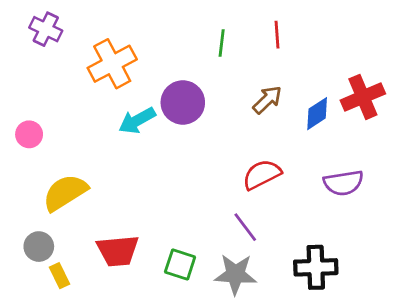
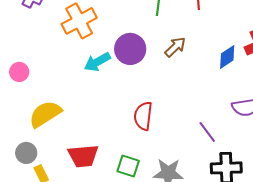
brown arrow: (267, 100) -> (175, 47), moved
red semicircle: (262, 175) -> (143, 116), moved, turned -56
purple line: (245, 227) -> (207, 132), moved

